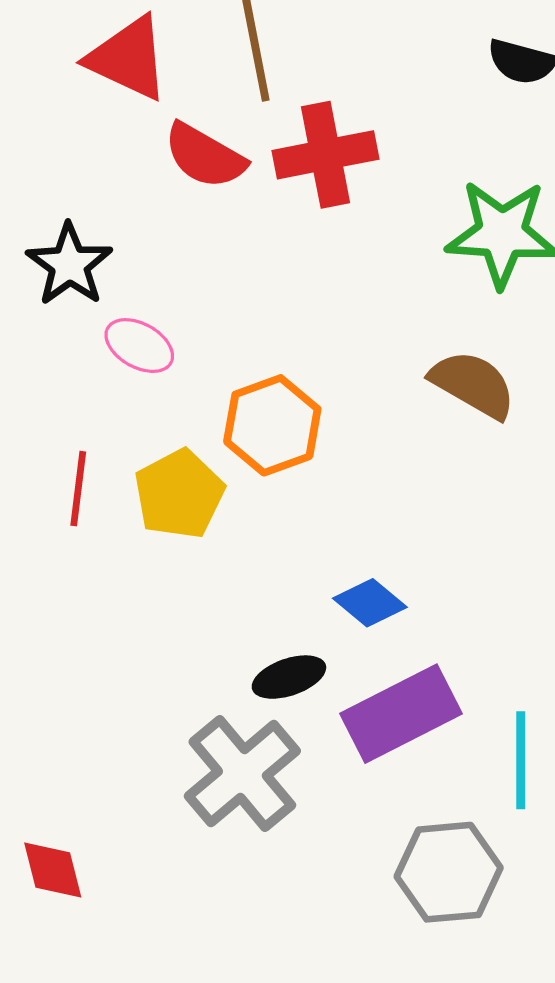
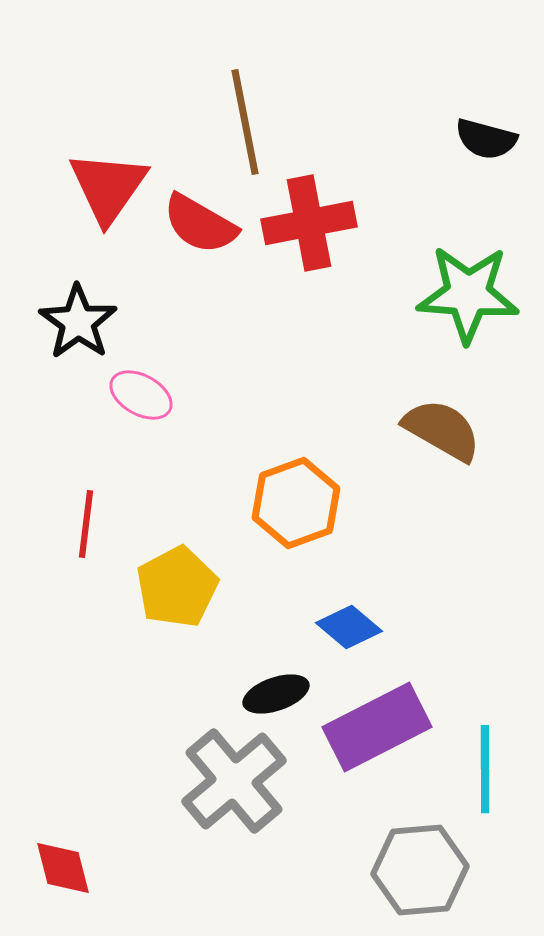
red triangle: (128, 58) -> (108, 187), moved, turned 40
orange hexagon: (272, 425) -> (296, 503), moved
yellow pentagon: (179, 494) -> (177, 587), moved

